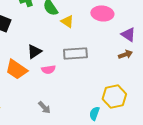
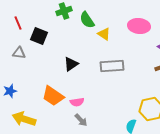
orange trapezoid: (16, 69) -> (53, 96), moved
pink semicircle: (48, 69) -> (77, 102), moved

